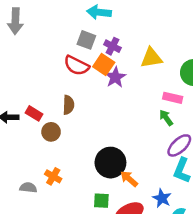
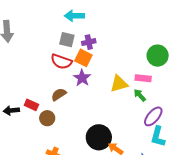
purple cross: (113, 46) -> (89, 42), turned -32
yellow triangle: (151, 58) -> (119, 84), moved
purple star: (115, 77) -> (82, 78), moved
brown semicircle: (68, 105) -> (59, 94), turned -119

